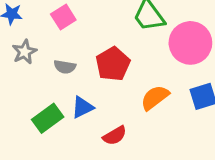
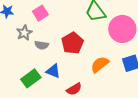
gray star: (24, 52) -> (24, 33), moved
blue triangle: (82, 107) -> (53, 71), turned 49

